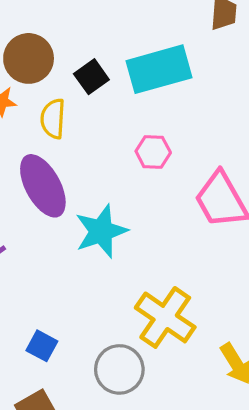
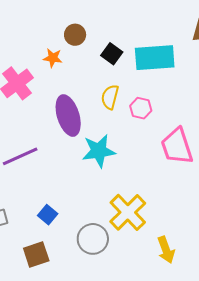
brown circle: (29, 58) -> (75, 35), size x0.7
black square: (91, 77) -> (112, 54), turned -30
yellow semicircle: (53, 119) -> (110, 97), moved

